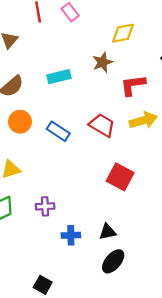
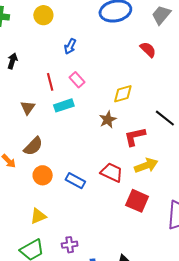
cyan rectangle: (59, 77) -> (64, 105), moved
red square: (120, 177) -> (137, 201), moved

